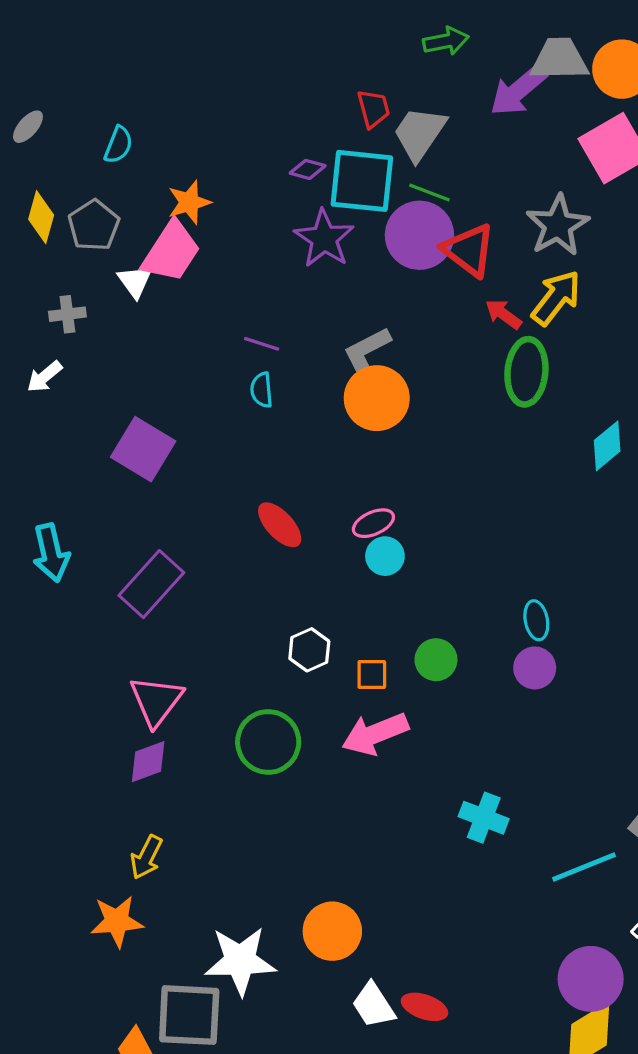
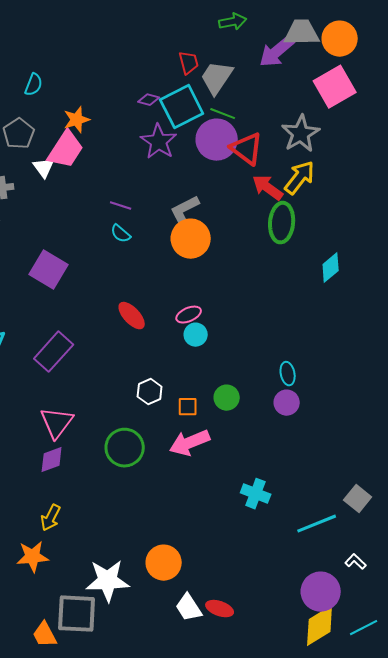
cyan square: (362, 181) -> (182, 107), turned -33
red arrow: (503, 314) -> (268, 188), size x1.4
cyan semicircle: (262, 390) -> (121, 234), turned -45

